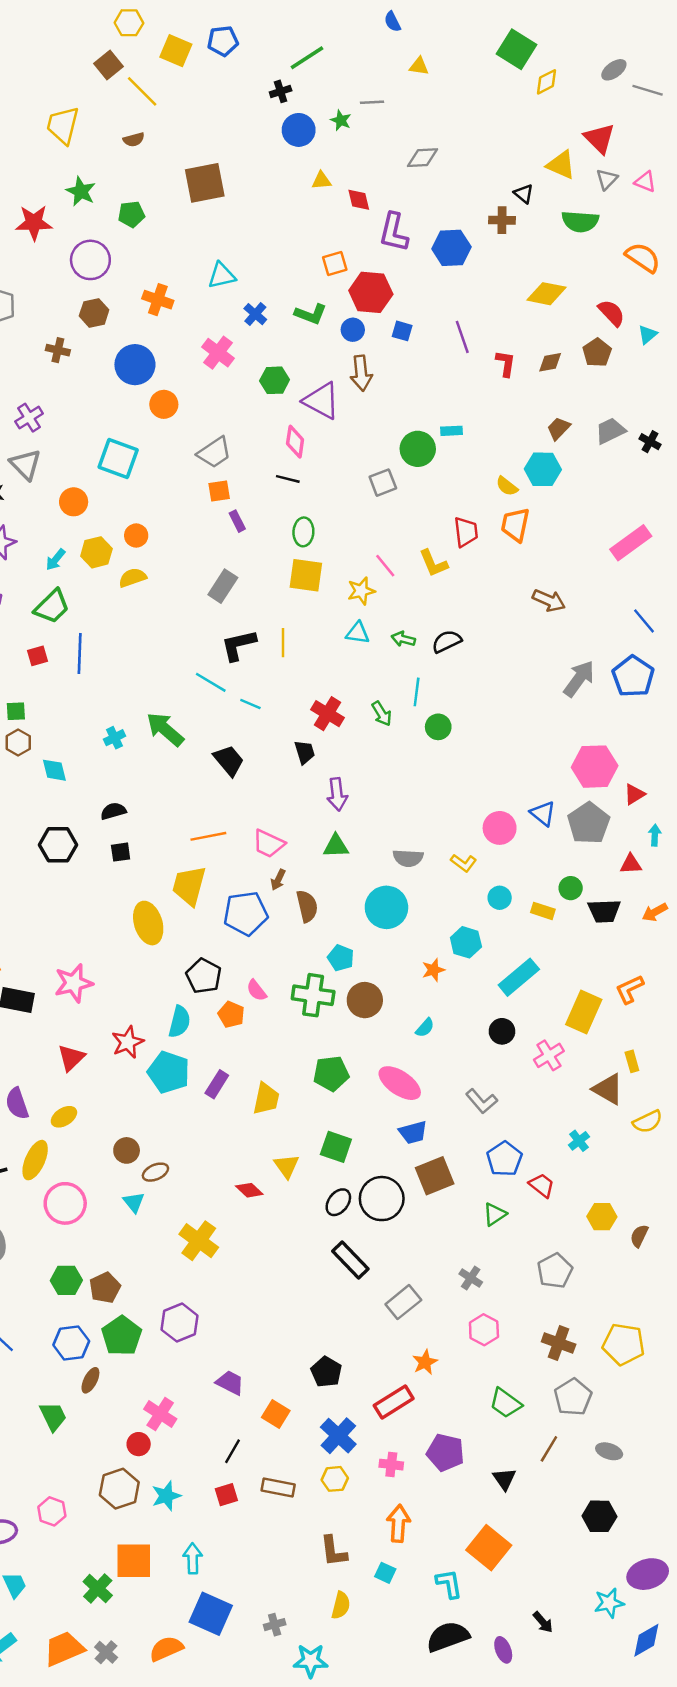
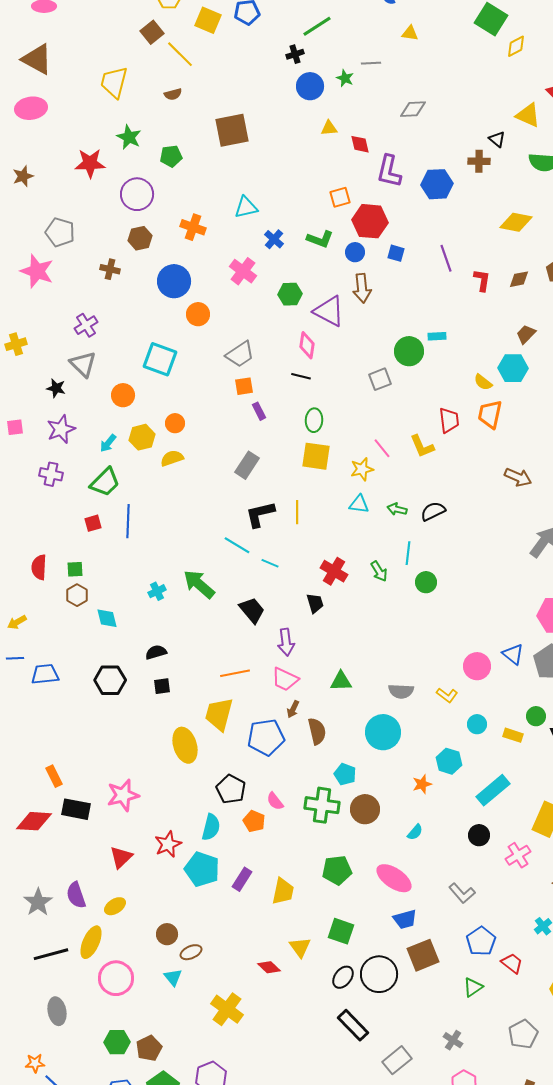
purple arrow: (337, 794) -> (286, 642), moved

